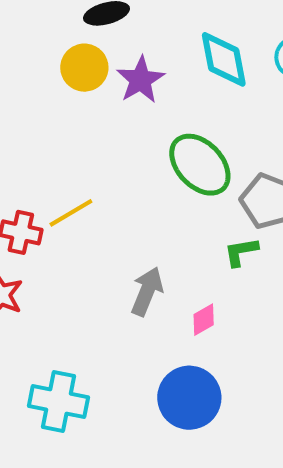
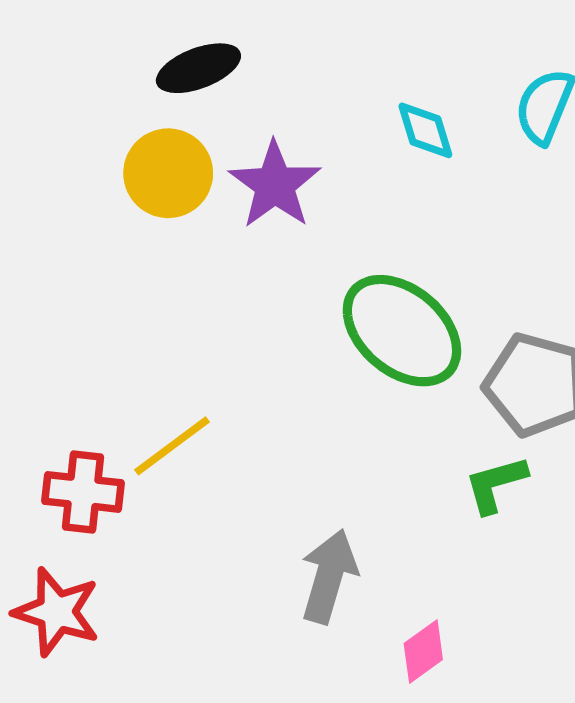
cyan diamond: (224, 59) -> (425, 130), size x0.6
pink diamond: (204, 320) -> (423, 652), moved

